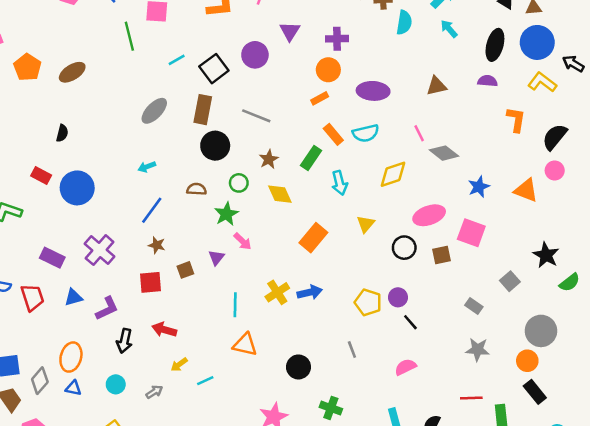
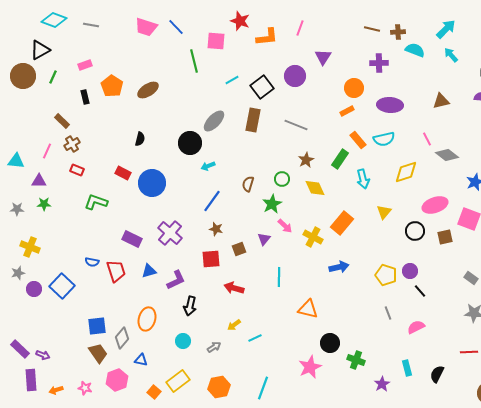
cyan semicircle: (404, 23) -> (415, 50), turned -78
purple cross: (337, 39) -> (379, 63), moved
black circle: (215, 146) -> (190, 143), moved
brown semicircle: (197, 189) -> (248, 184), turned -77
yellow cross: (277, 292) -> (313, 237), moved, turned -30
red arrow: (164, 330) -> (234, 288), moved
orange triangle: (245, 345) -> (308, 309), moved
gray line: (352, 350) -> (388, 313), moved
black circle: (298, 367) -> (330, 343), moved
blue triangle: (73, 388) -> (141, 360), moved

